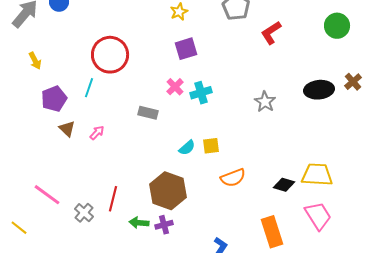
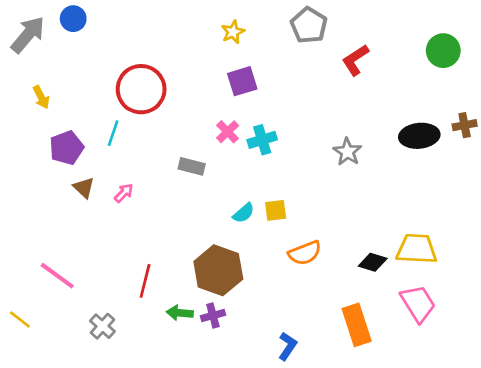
brown cross: (353, 82) -> (465, 125), turned 30
gray cross: (84, 213) -> (102, 326), moved

